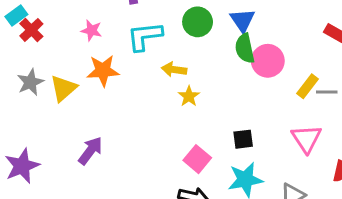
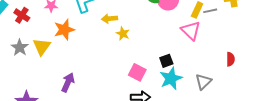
red cross: (31, 30) -> (22, 15), moved
black square: (243, 139) -> (166, 61), moved
pink triangle: (306, 139) -> (191, 31), moved

